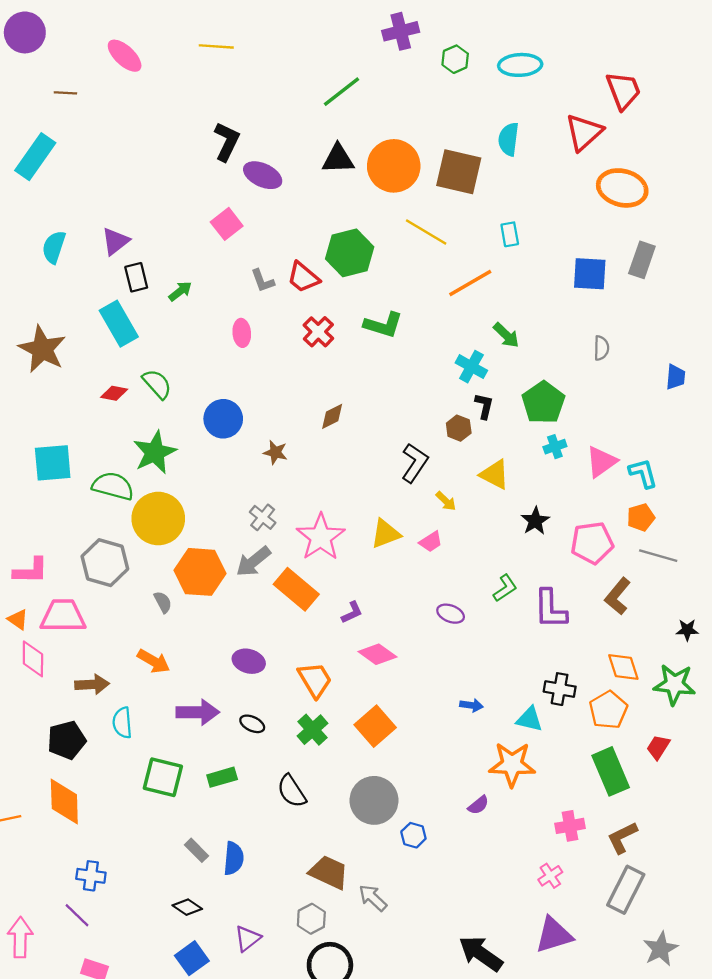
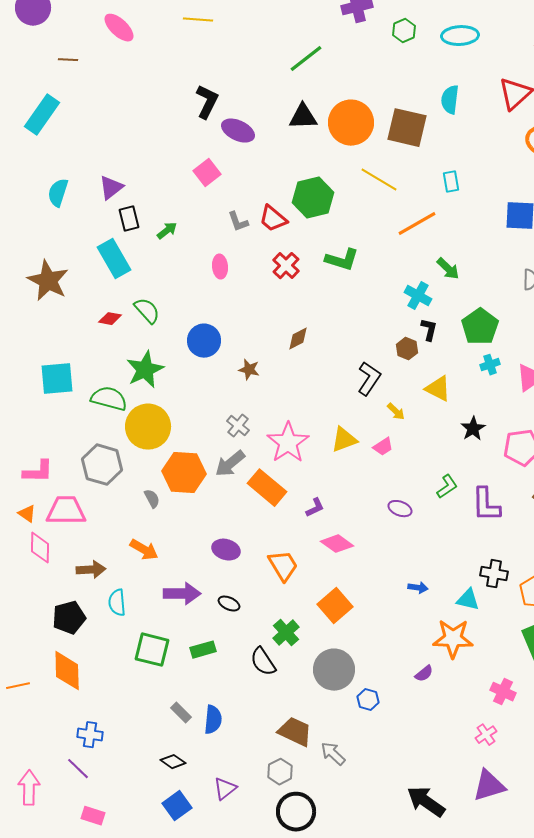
green cross: (313, 730) -> (286, 633), moved
pink cross: (570, 826) -> (503, 692), turned 35

